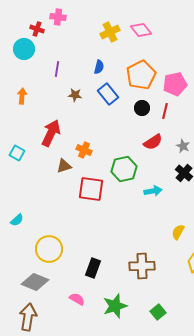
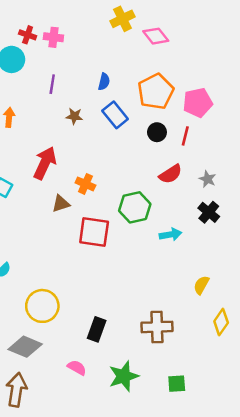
pink cross: (58, 17) -> (53, 37), moved
yellow cross: (110, 32) -> (122, 19), moved
green square: (158, 312) -> (177, 384), turned 35

